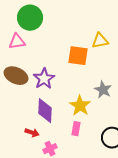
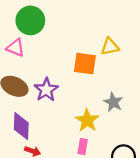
pink triangle: (17, 42) -> (16, 48), turned 30
purple diamond: (45, 111) -> (21, 126), moved

